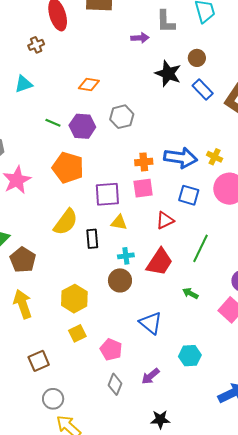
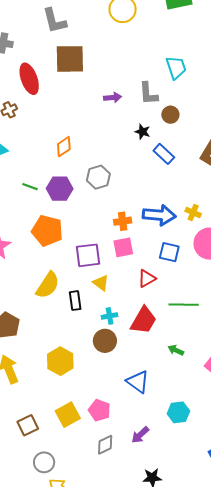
gray L-shape: (166, 22) -> (148, 93), moved
black star: (168, 73) -> (143, 132), size x0.6
orange diamond: (89, 84) -> (64, 147), turned -40
blue rectangle: (203, 90) -> (164, 154), moved
yellow triangle: (119, 222) -> (101, 283), turned 30
green line: (200, 248) -> (184, 305), turned 68
yellow square: (77, 333) -> (68, 415), moved, size x1.4
gray diamond: (115, 384) -> (105, 445), turned 45

